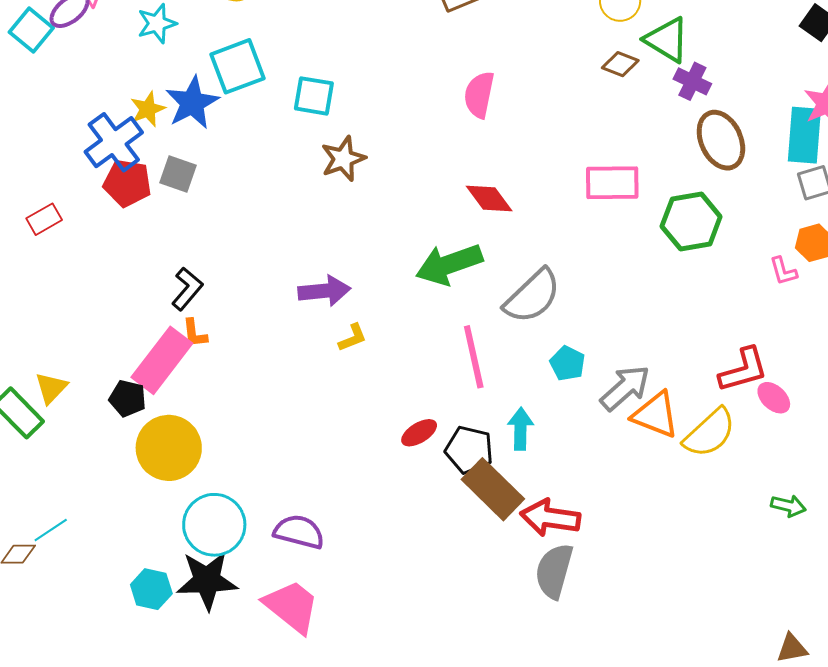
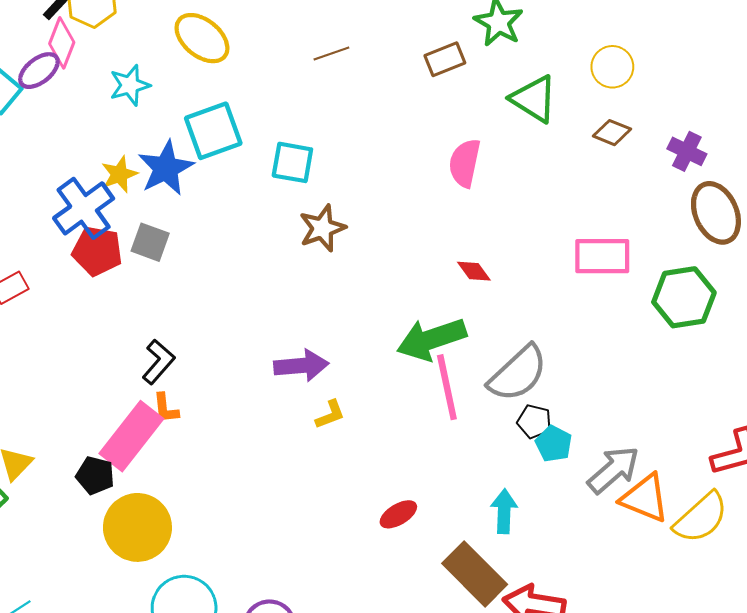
green triangle: (667, 40) -> (534, 99), moved
red diamond: (489, 198) -> (474, 271), size x0.7
pink line: (474, 357) -> (447, 387), moved
black pentagon: (469, 450) -> (534, 422), moved, size x0.7

